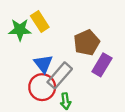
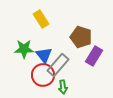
green star: (20, 30) -> (24, 49), moved
brown pentagon: (87, 43) -> (81, 37), turned -30

